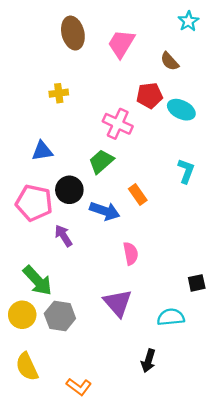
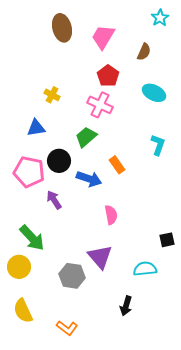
brown semicircle: (170, 61) -> (144, 52), turned -114
yellow cross: (59, 93) -> (52, 95), moved, turned 35
red pentagon: (150, 95) -> (108, 76), moved, turned -30
gray hexagon: (60, 316) -> (72, 276), moved

